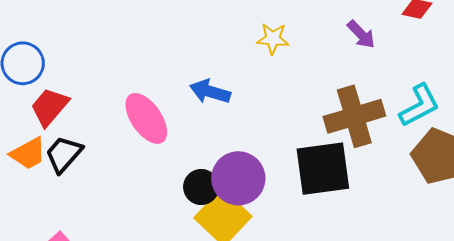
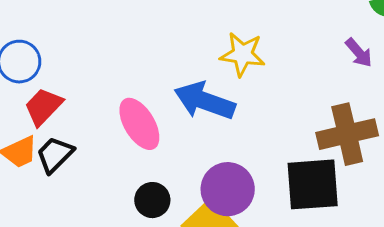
yellow star: (273, 39) -> (242, 54), moved, size x1.4
blue arrow: (210, 92) -> (205, 101), size x1.5
black circle: (201, 187) -> (152, 200), moved

